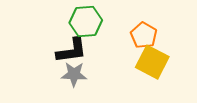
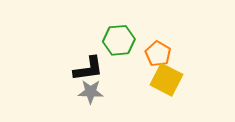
green hexagon: (86, 21) -> (119, 40), moved

